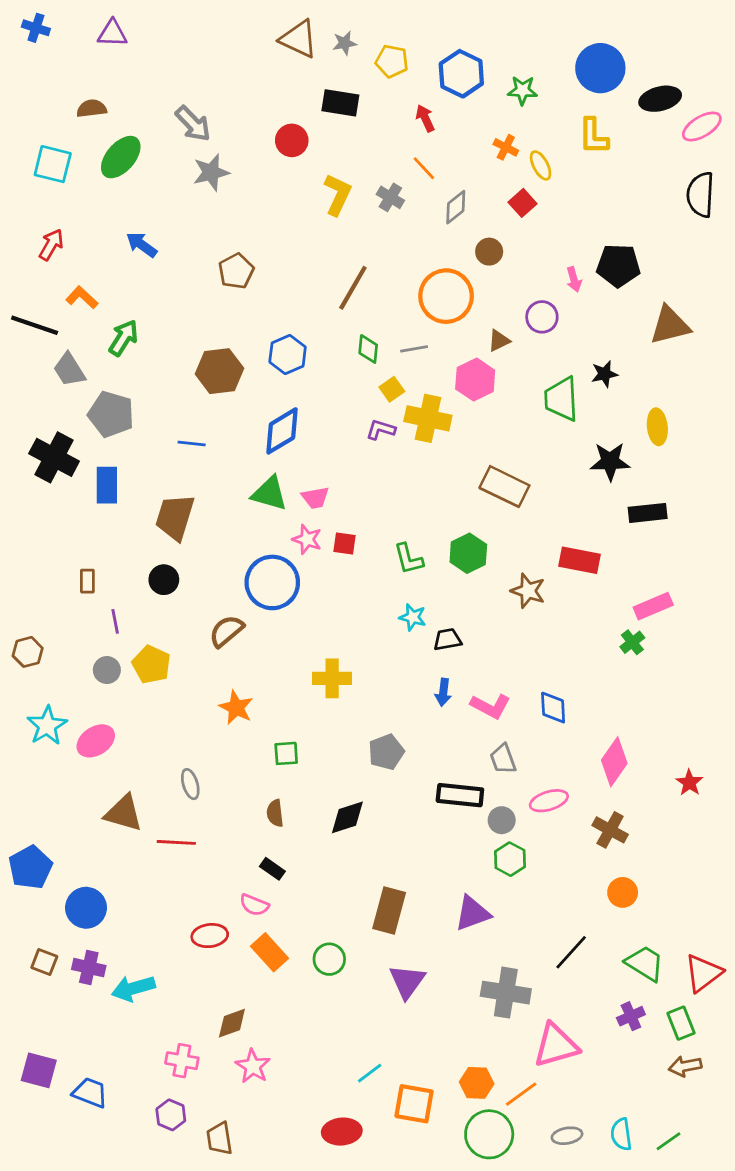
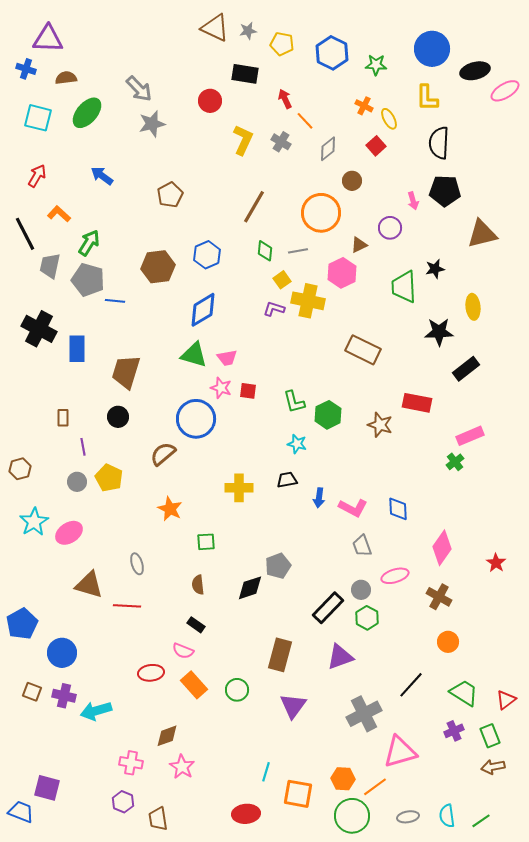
blue cross: (36, 28) -> (26, 69), moved
purple triangle: (112, 33) -> (48, 39), moved, size x1.4
red arrow: (425, 118) -> (285, 99), moved
black semicircle: (700, 195) -> (439, 143), moved
black line: (35, 325) -> (25, 234), turned 44
gray trapezoid: (69, 370) -> (50, 266), turned 44
gray pentagon: (111, 414) -> (88, 280), moved
blue line: (192, 443) -> (115, 301), moved
black rectangle: (648, 513) -> (466, 369), turned -32
green hexagon: (468, 553) -> (328, 415), moved
black trapezoid: (447, 639) -> (287, 480), moved
gray pentagon: (386, 752) -> (278, 566), moved
black rectangle: (460, 795) -> (328, 608), moved, turned -52
red triangle: (703, 973) -> (506, 700), size x0.7
gray cross: (506, 993) -> (364, 714), turned -36
purple square: (39, 1070) -> (47, 788), moved
cyan line: (370, 1073) -> (266, 772), turned -36
blue trapezoid: (90, 1093) -> (21, 812), moved

